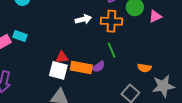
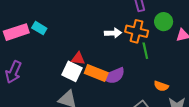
white arrow: (83, 19) -> (113, 33), moved
green line: (112, 50) -> (145, 51), moved
purple semicircle: (98, 67) -> (114, 76), size x1.5

